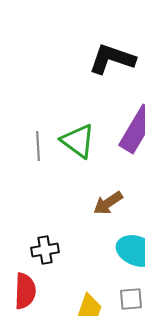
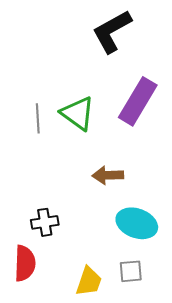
black L-shape: (112, 59) -> (112, 31), turned -48
brown arrow: (108, 203) -> (108, 175), turned 32

